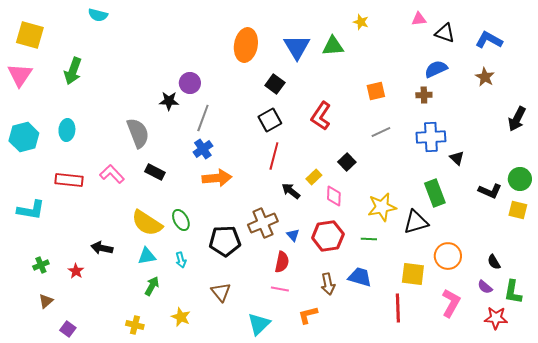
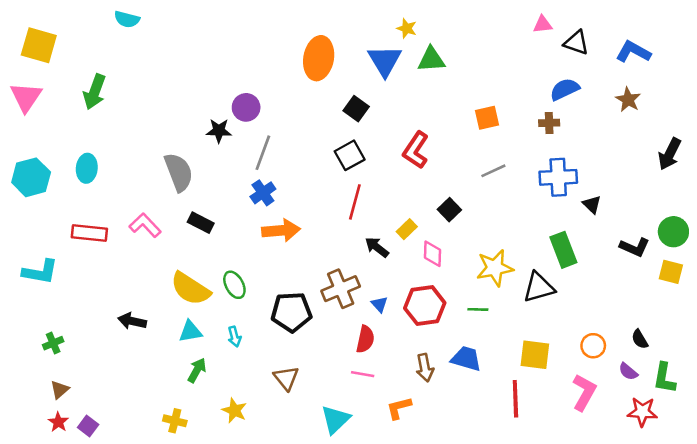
yellow star: (361, 22) -> (407, 28), moved
orange circle: (448, 256) -> (593, 346), moved, size x0.7
red star: (76, 271) -> (58, 422), moved

